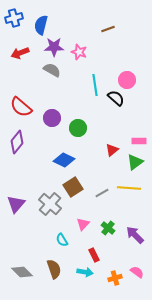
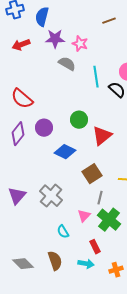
gray semicircle: (52, 70) -> (67, 64), moved
purple circle: (52, 118) -> (44, 128), moved
red triangle: (112, 150) -> (102, 136), moved, size x1.5
brown square: (73, 187) -> (92, 174), moved
gray line: (102, 193) -> (100, 198), moved, turned -48
green cross: (108, 228) -> (109, 220), size x1.6

